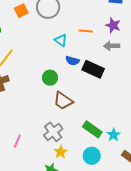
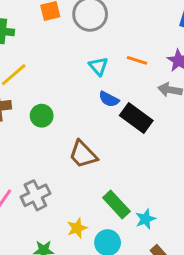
green circle: (50, 78) -> (42, 116), moved
gray cross: (53, 132) -> (35, 195), moved
yellow star: (61, 152) -> (77, 228), moved

